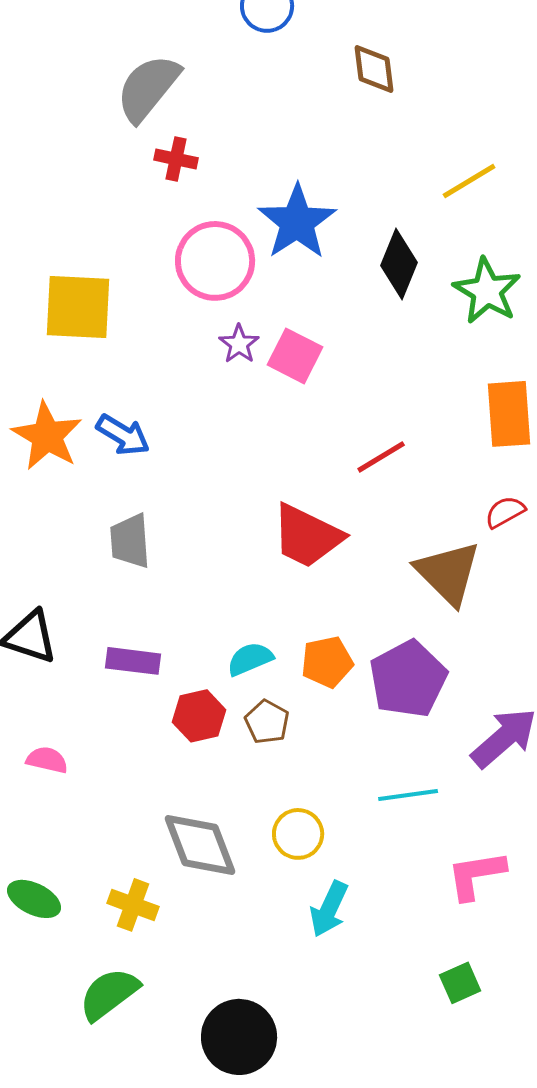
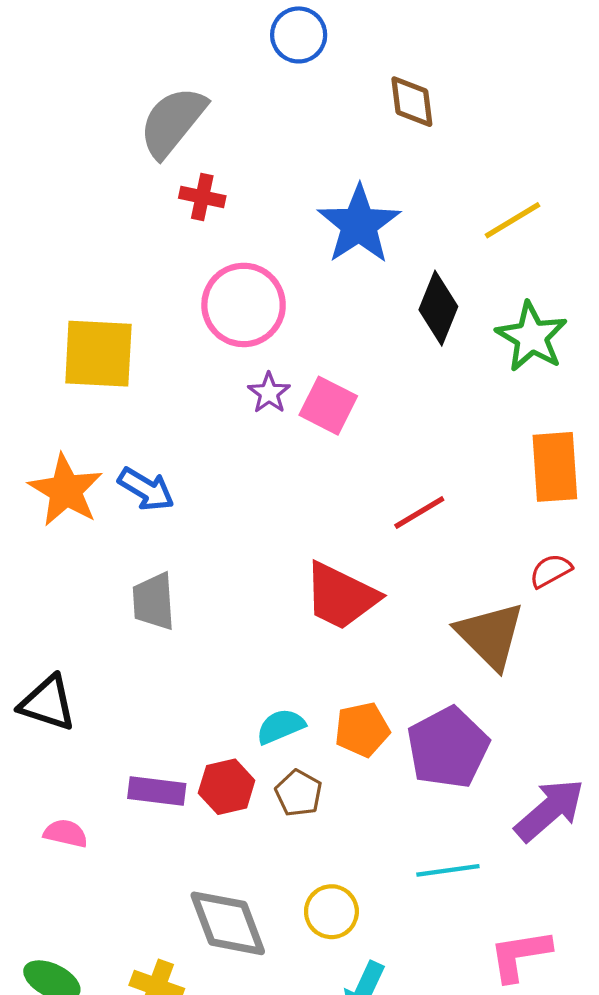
blue star: (297, 222) -> (359, 224), moved
purple rectangle: (133, 661) -> (157, 791), moved

